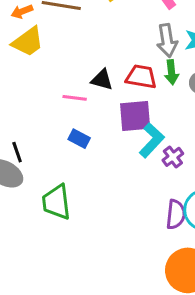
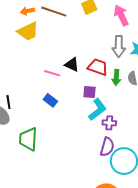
green arrow: (172, 72) -> (116, 77), moved
purple square: (135, 116) -> (89, 92), size x0.6
purple cross: (173, 157) -> (109, 123), turned 32
purple semicircle: (176, 214) -> (107, 147), moved

